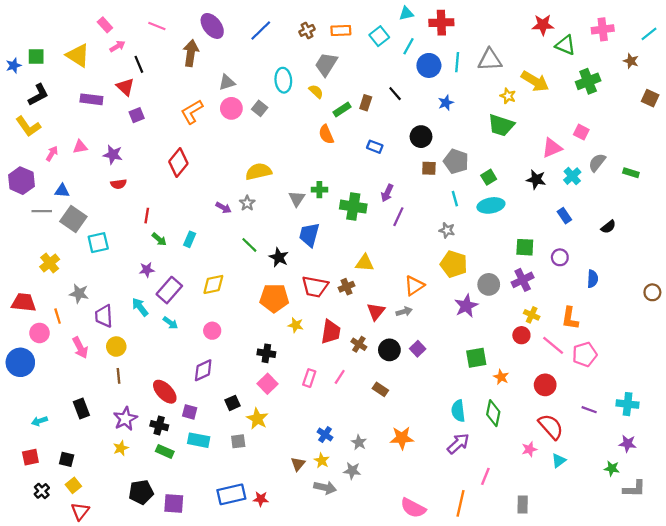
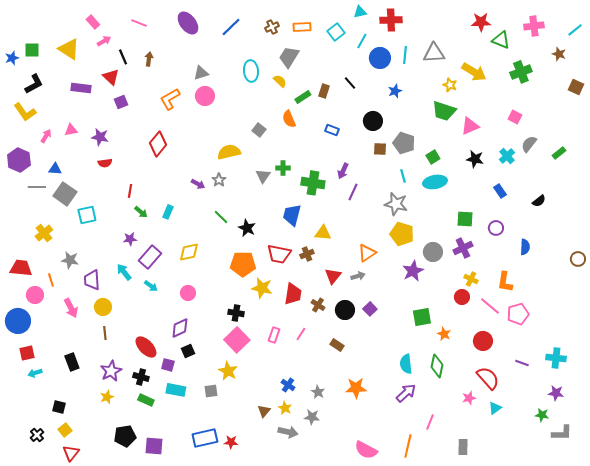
brown arrow: (191, 53) -> (149, 59), moved, size x0.6
gray square: (260, 108) -> (259, 130), moved
pink triangle: (552, 148) -> (470, 126), moved
green rectangle: (631, 173) -> (559, 153), turned -56
gray star: (447, 230) -> (396, 204), size x1.6
blue trapezoid: (309, 235) -> (292, 215), moved
yellow star: (296, 325) -> (262, 288), size x1.5
pink square: (268, 384) -> (237, 340), size x1.4
black square: (233, 403) -> (188, 351), moved
red square: (30, 457) -> (27, 353), moved

